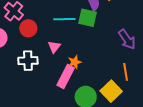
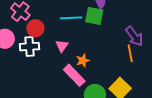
white cross: (28, 61) -> (30, 47), moved
orange line: (126, 72) -> (130, 53), moved
pink rectangle: (66, 77) -> (74, 75), turned -70

